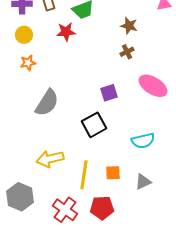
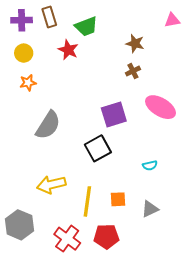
red star: (66, 32) -> (68, 50), turned 30
purple square: (109, 93) -> (114, 115), size x1.4
cyan semicircle: (143, 141) -> (150, 165), size x0.6

